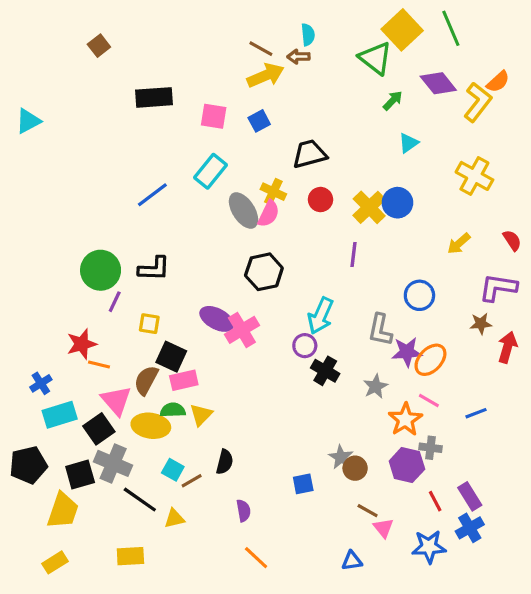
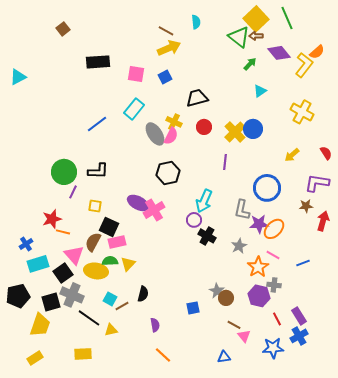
brown arrow: (298, 57) -> (256, 36), moved
blue circle: (419, 295) -> (267, 188), size x1.4

